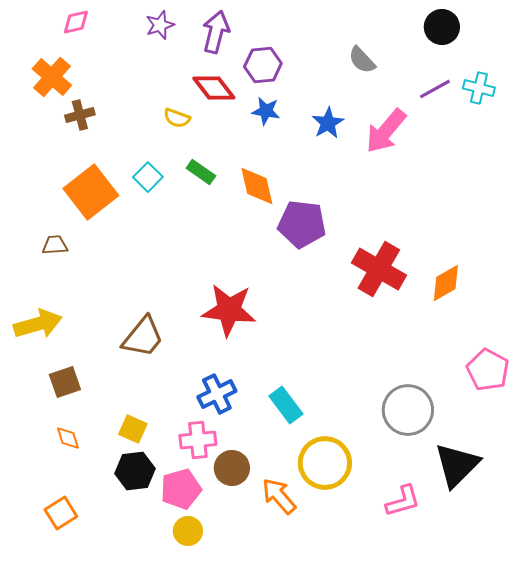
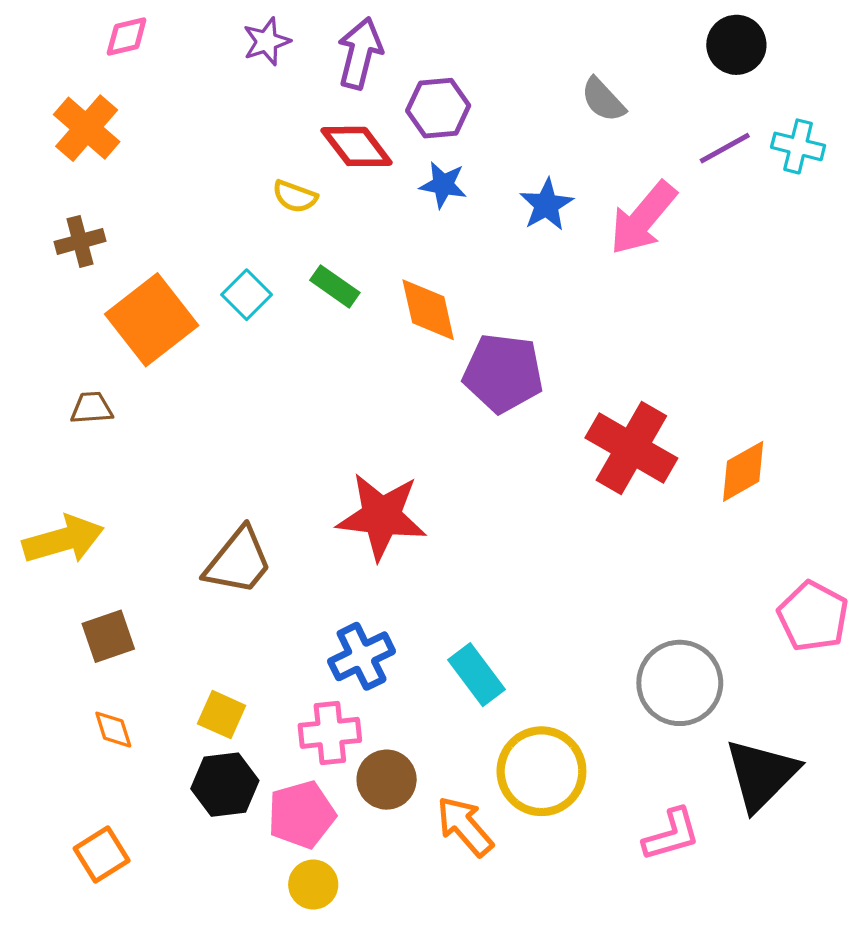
brown cross: (80, 115) -> (80, 241), moved

